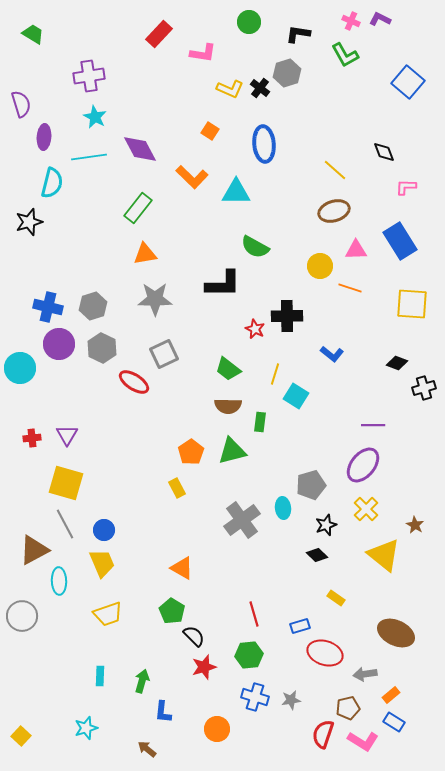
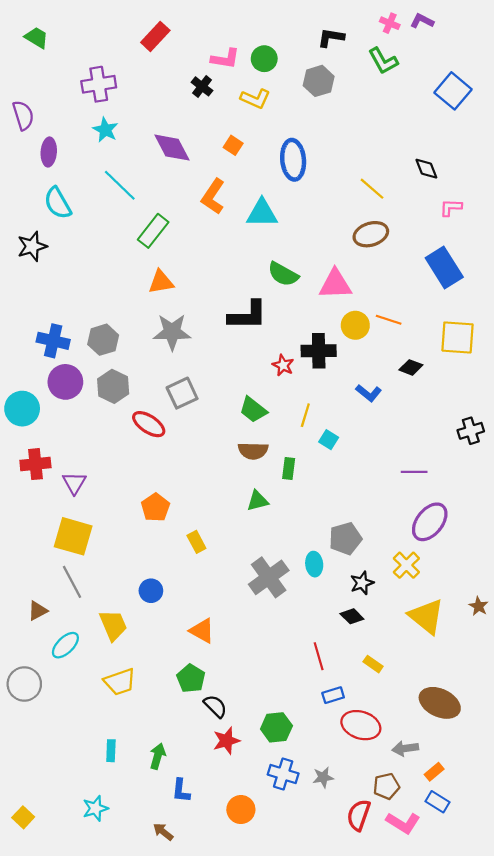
green circle: (249, 22) -> (264, 59), moved
red rectangle: (159, 34) -> (155, 36), moved
black cross: (260, 88) -> (202, 86), moved
purple diamond: (140, 149) -> (172, 148), moved
cyan line: (89, 157) -> (120, 185), moved, turned 52
orange L-shape: (192, 177) -> (213, 196), turned 80
cyan semicircle: (52, 183) -> (58, 203), turned 136
pink triangle: (356, 250) -> (335, 284), moved, size x1.4
yellow circle: (320, 266) -> (355, 325), moved
black diamond: (397, 363) -> (411, 367), moved
cyan square: (296, 396) -> (329, 440), size x0.7
red cross: (32, 438) -> (35, 464), moved, size x1.5
green triangle: (232, 451) -> (258, 501), size x0.7
orange pentagon: (191, 452) -> (155, 507), moved
purple ellipse: (363, 465) -> (430, 522), moved
brown star: (415, 525) -> (479, 606), moved
blue circle: (104, 530) -> (151, 591), moved
brown triangle: (34, 550) -> (38, 611), size x0.6
cyan ellipse: (59, 581) -> (65, 645), turned 48
red line: (254, 614) -> (319, 656), moved

